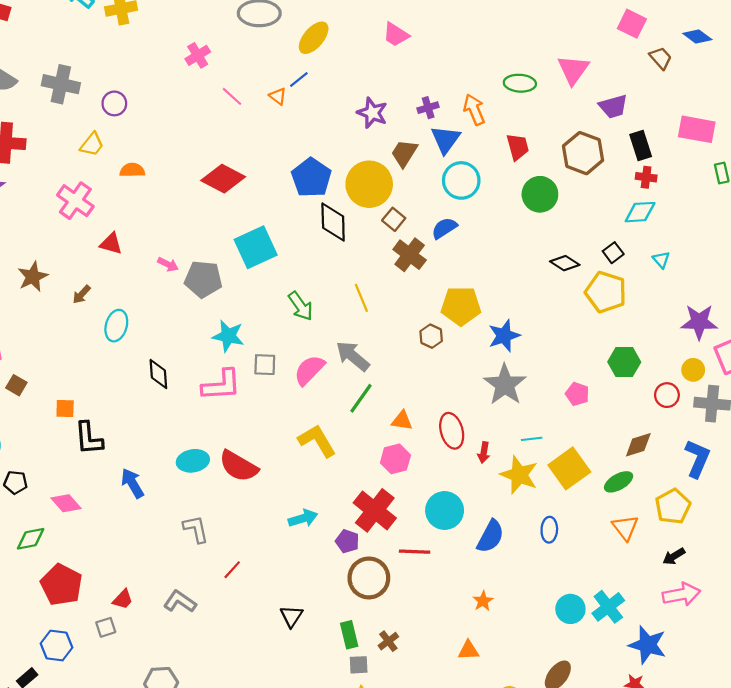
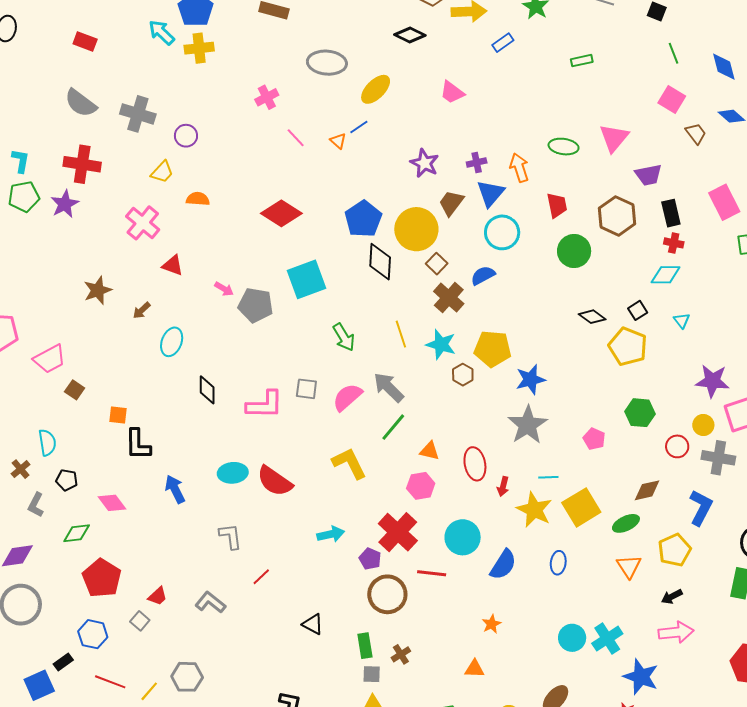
pink rectangle: (697, 129) -> (724, 202), turned 48
cyan star: (228, 336) -> (441, 344), moved
black triangle: (291, 616) -> (313, 624), turned -40
gray square: (106, 627) -> (140, 621), turned -36

